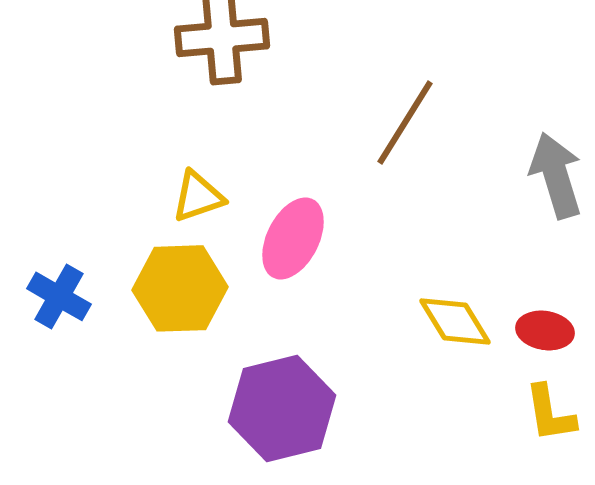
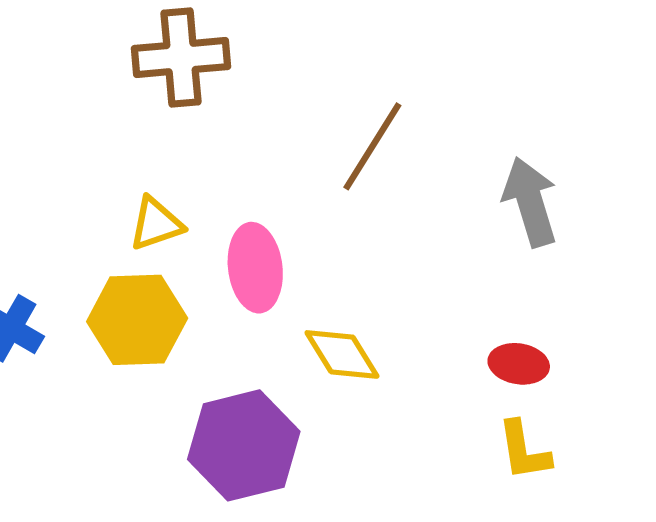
pink ellipse: (293, 238) -> (255, 268), turned -34
yellow diamond: (455, 321) -> (342, 354), moved

